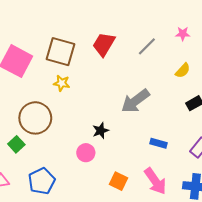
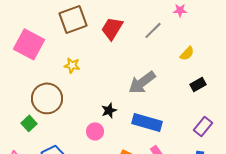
pink star: (183, 34) -> (180, 10), moved
brown square: (61, 52) -> (73, 19), moved, turned -36
blue rectangle: (159, 143) -> (147, 122), moved, size x1.8

